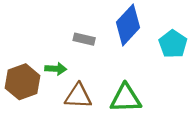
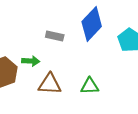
green triangle: (126, 98) -> (90, 86), size x0.7

